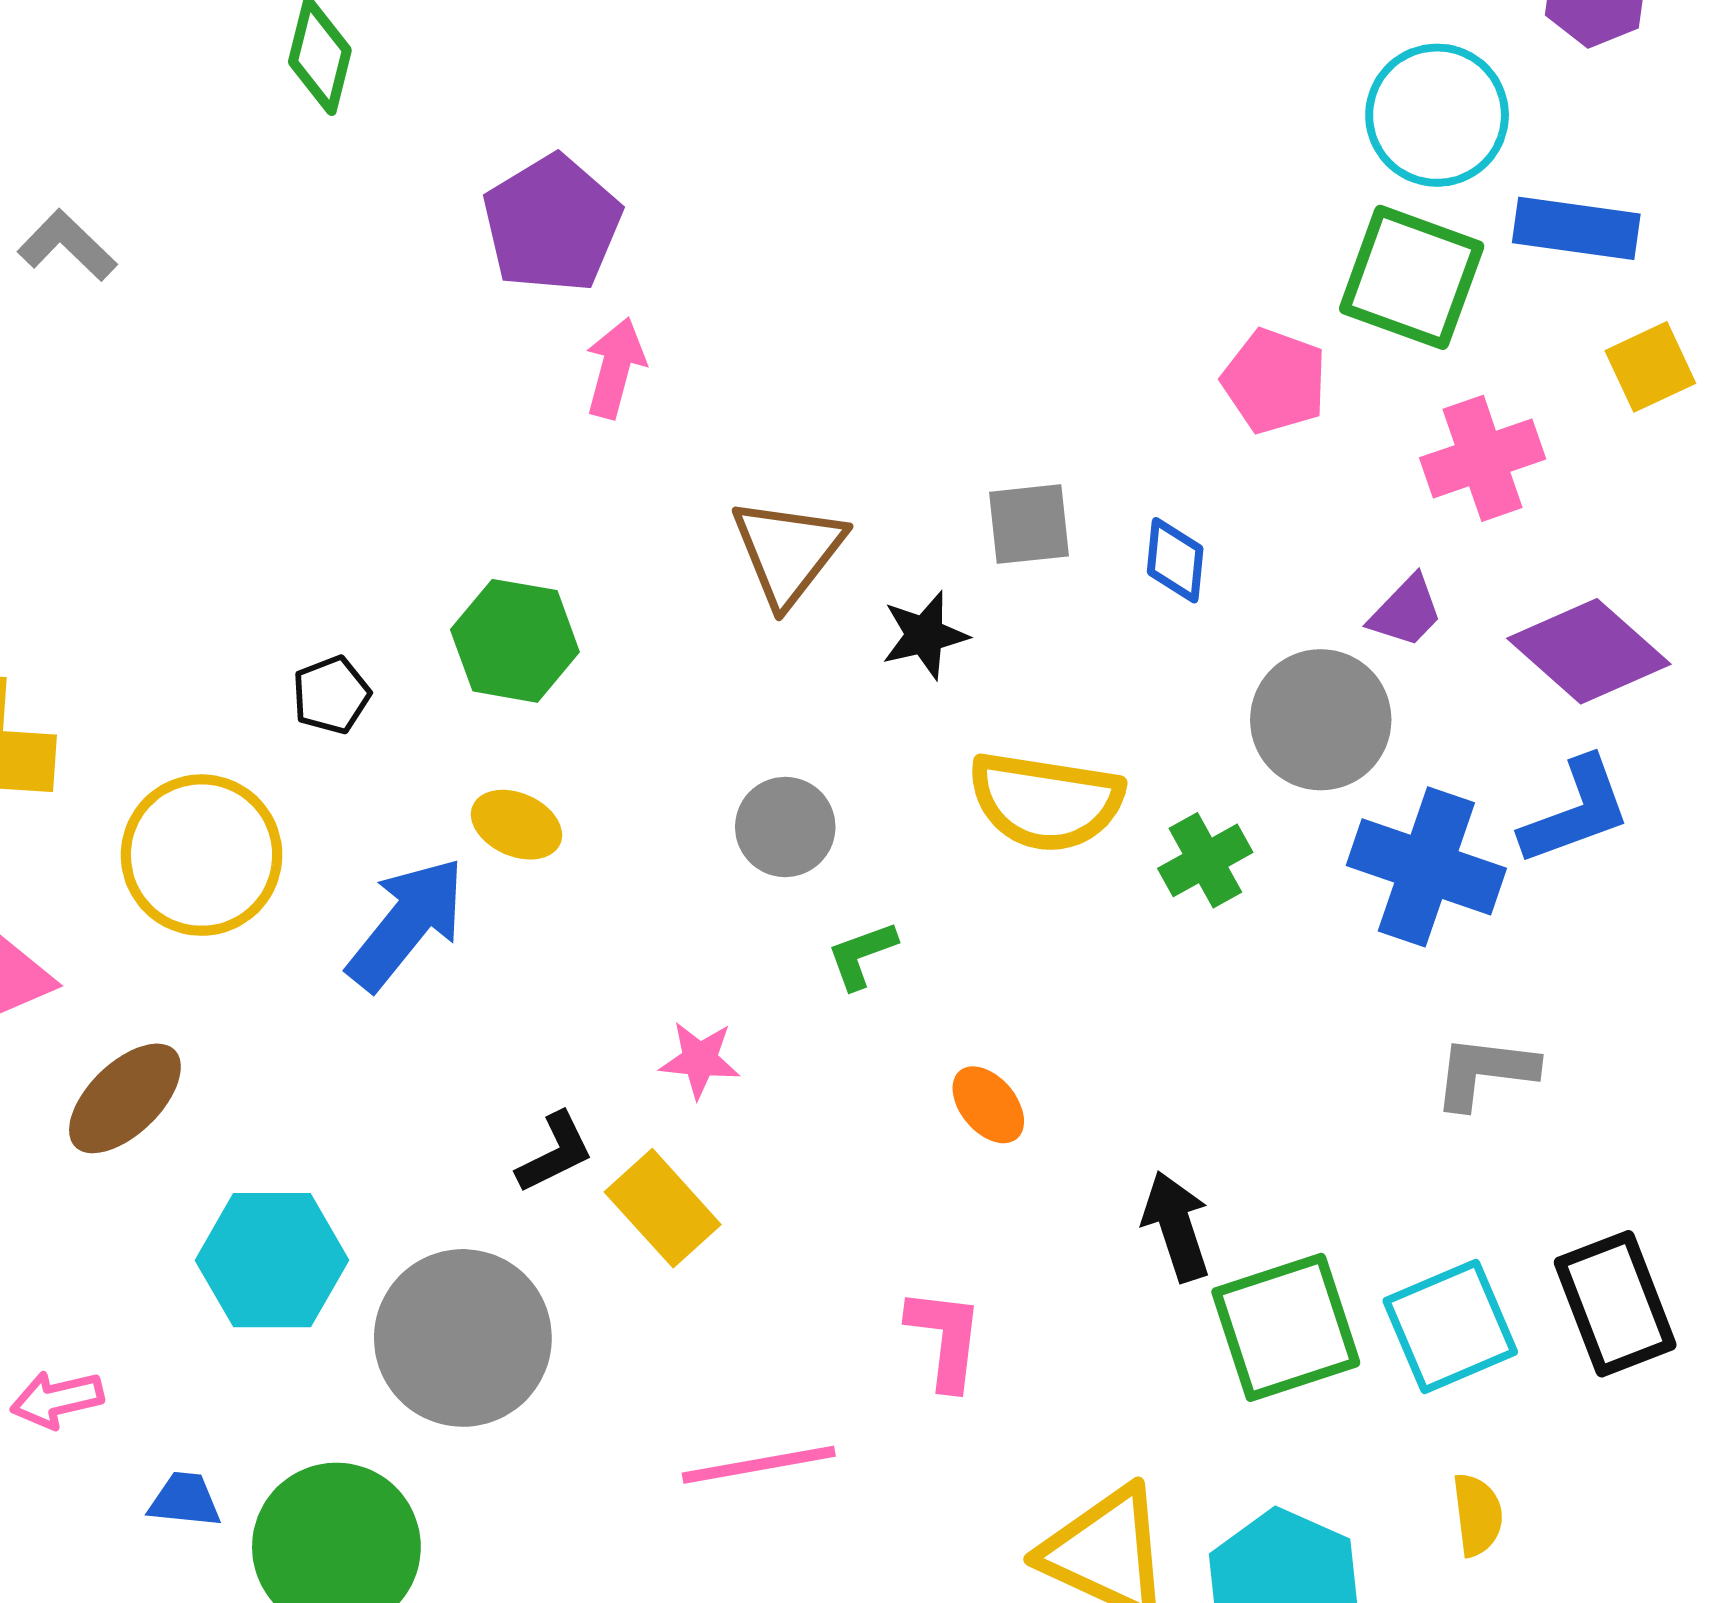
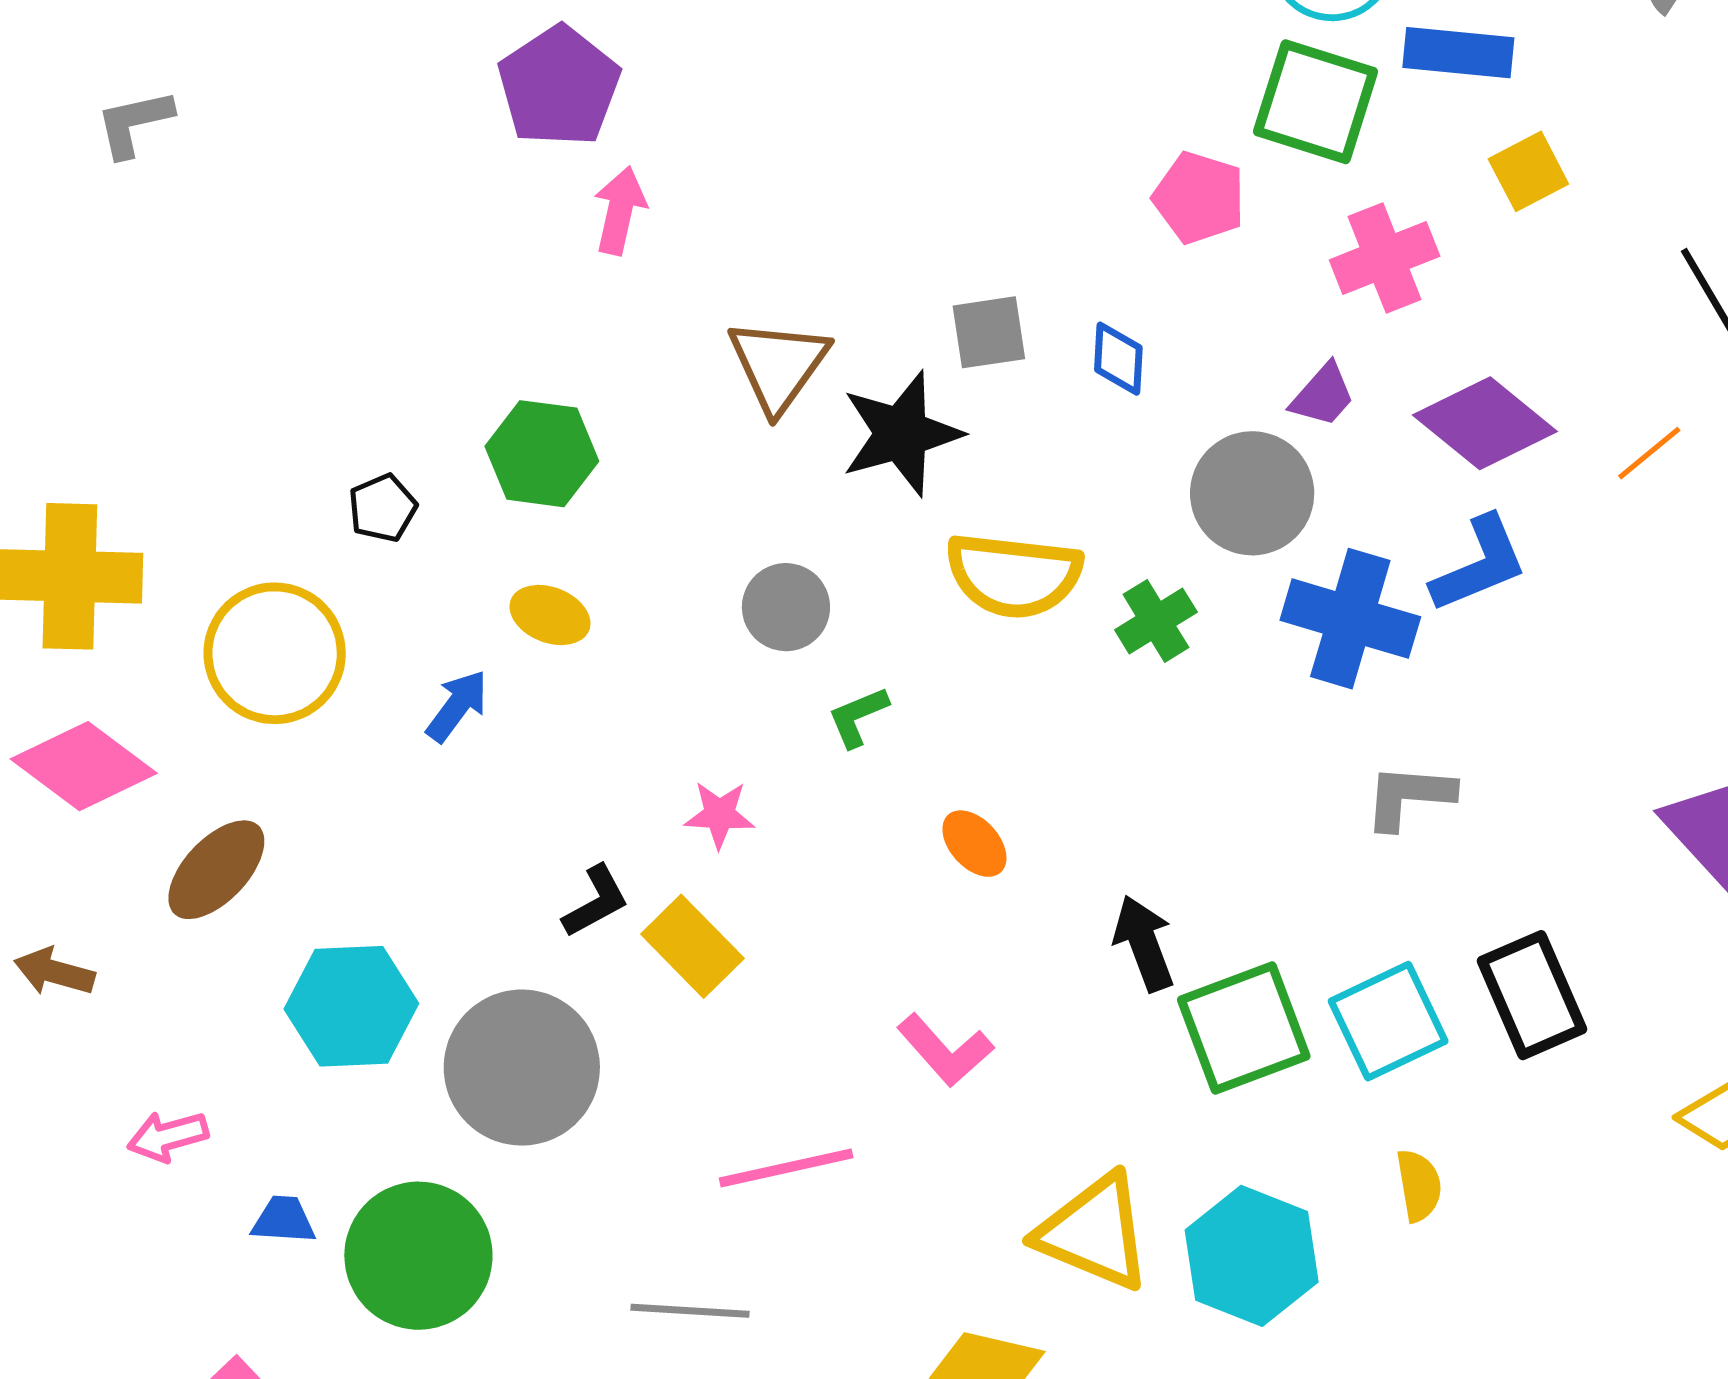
gray L-shape: (67, 245) -> (134, 123), turned -54
black star: (925, 635) -> (901, 434), size x1.6
blue arrow: (406, 924) -> (457, 706), size x0.6
pink L-shape: (945, 1338) -> (945, 1050), turned 134

